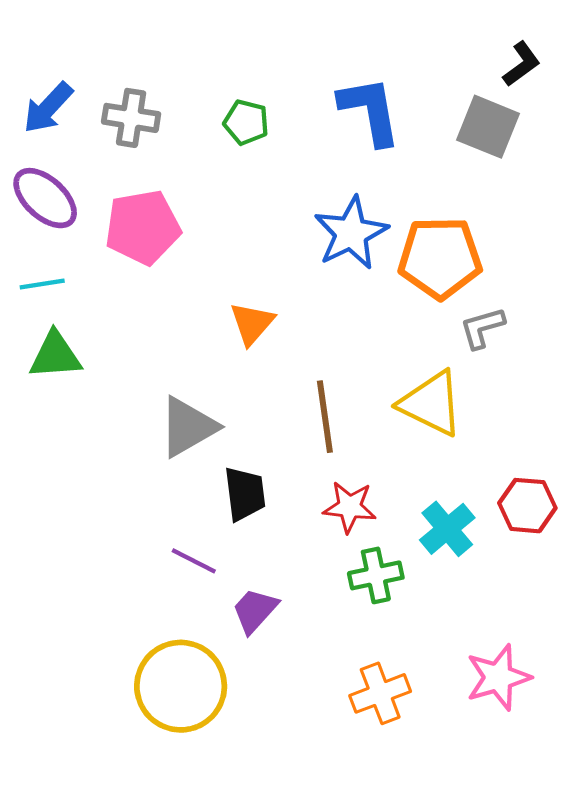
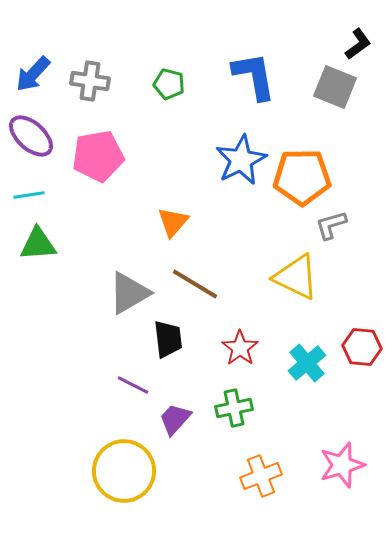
brown line: (325, 417) -> (195, 284), moved, turned -51
red star: (350, 507) -> (240, 348), turned 30
green cross: (376, 575) -> (234, 408), moved

